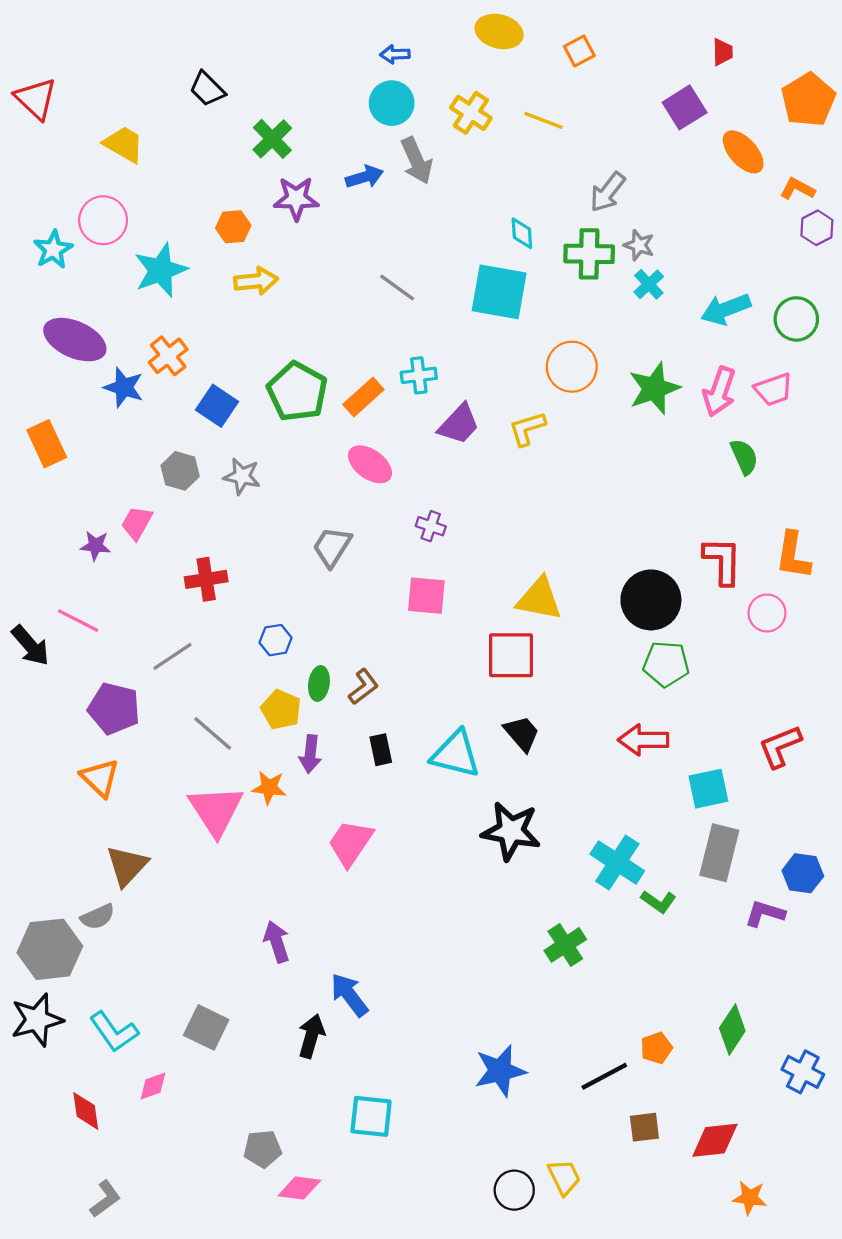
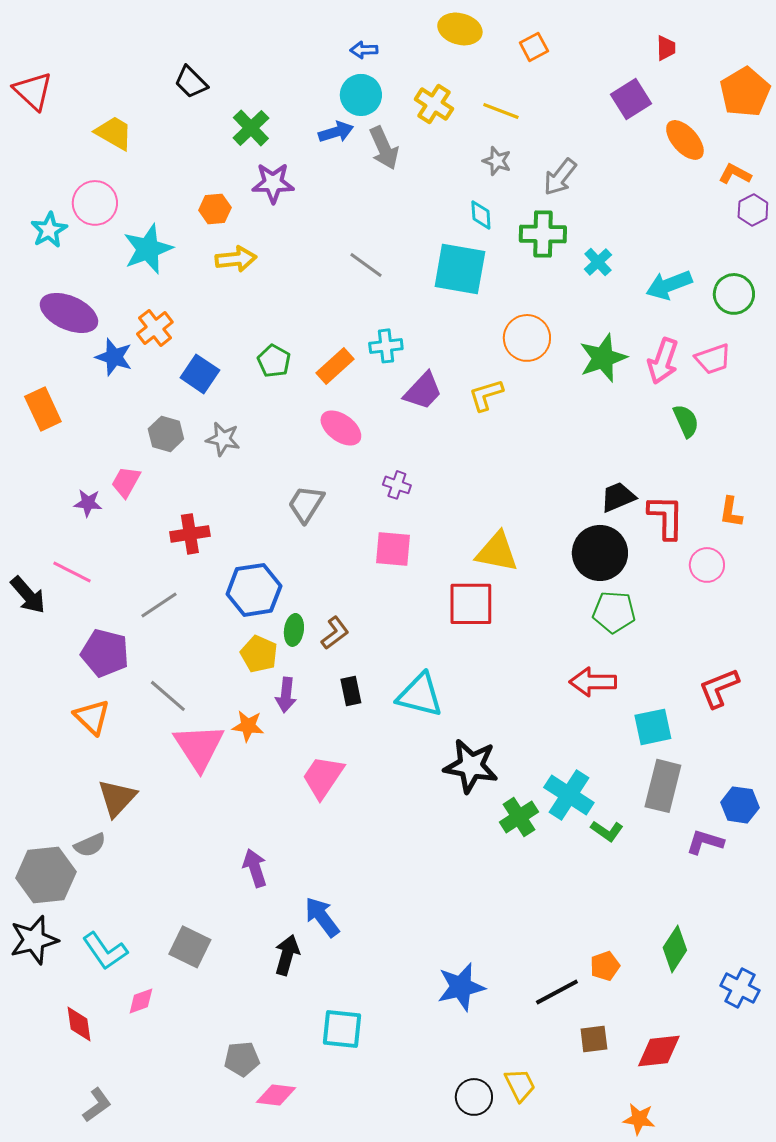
blue arrow: (365, 177) -> (336, 132), moved
gray star: (639, 245) -> (497, 161), moved
green pentagon: (297, 392) -> (274, 361), size x0.6
orange L-shape: (793, 555) -> (731, 512), size x0.7
blue hexagon: (276, 640) -> (254, 590), size x1.8
gray line: (213, 733) -> (168, 696), moved
black trapezoid: (522, 733) -> (618, 497), moved, turned -72
green cross: (565, 945) -> (519, 817), moved
orange star: (750, 1198) -> (639, 1119), moved

